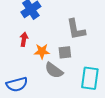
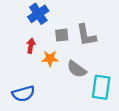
gray square: (65, 52) -> (62, 35), moved
gray semicircle: (54, 70) -> (77, 69), moved

